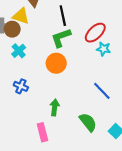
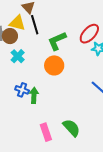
black line: (63, 16) -> (35, 25), moved
green arrow: (55, 107) -> (34, 95), moved
green semicircle: (88, 122) -> (71, 128), moved

